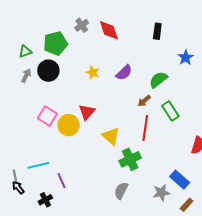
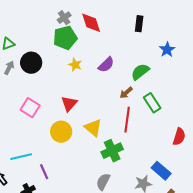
green pentagon: (55, 43) -> (65, 38), moved
yellow circle: (69, 125) -> (61, 132), moved

